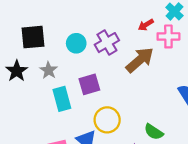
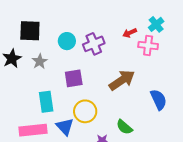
brown arrow: (140, 60) -> (122, 80), moved
cyan rectangle: (62, 99) -> (46, 102), moved

